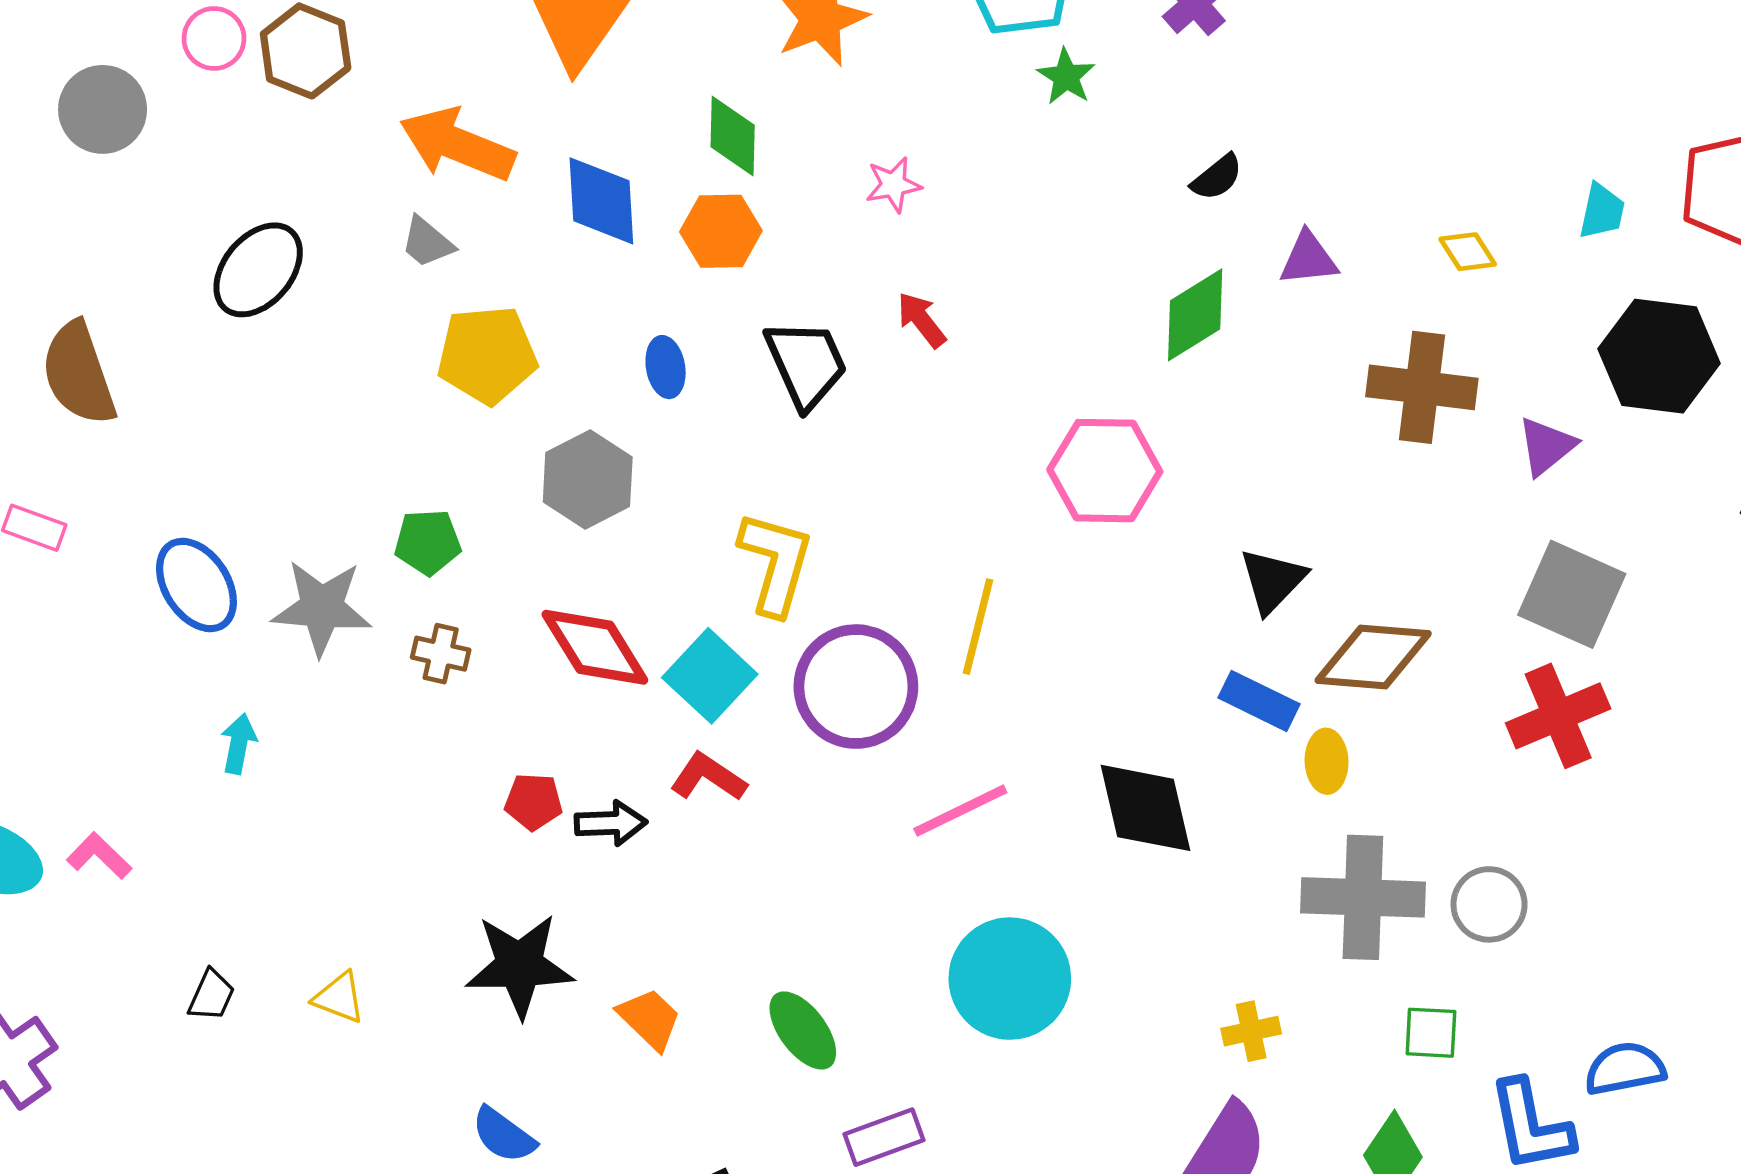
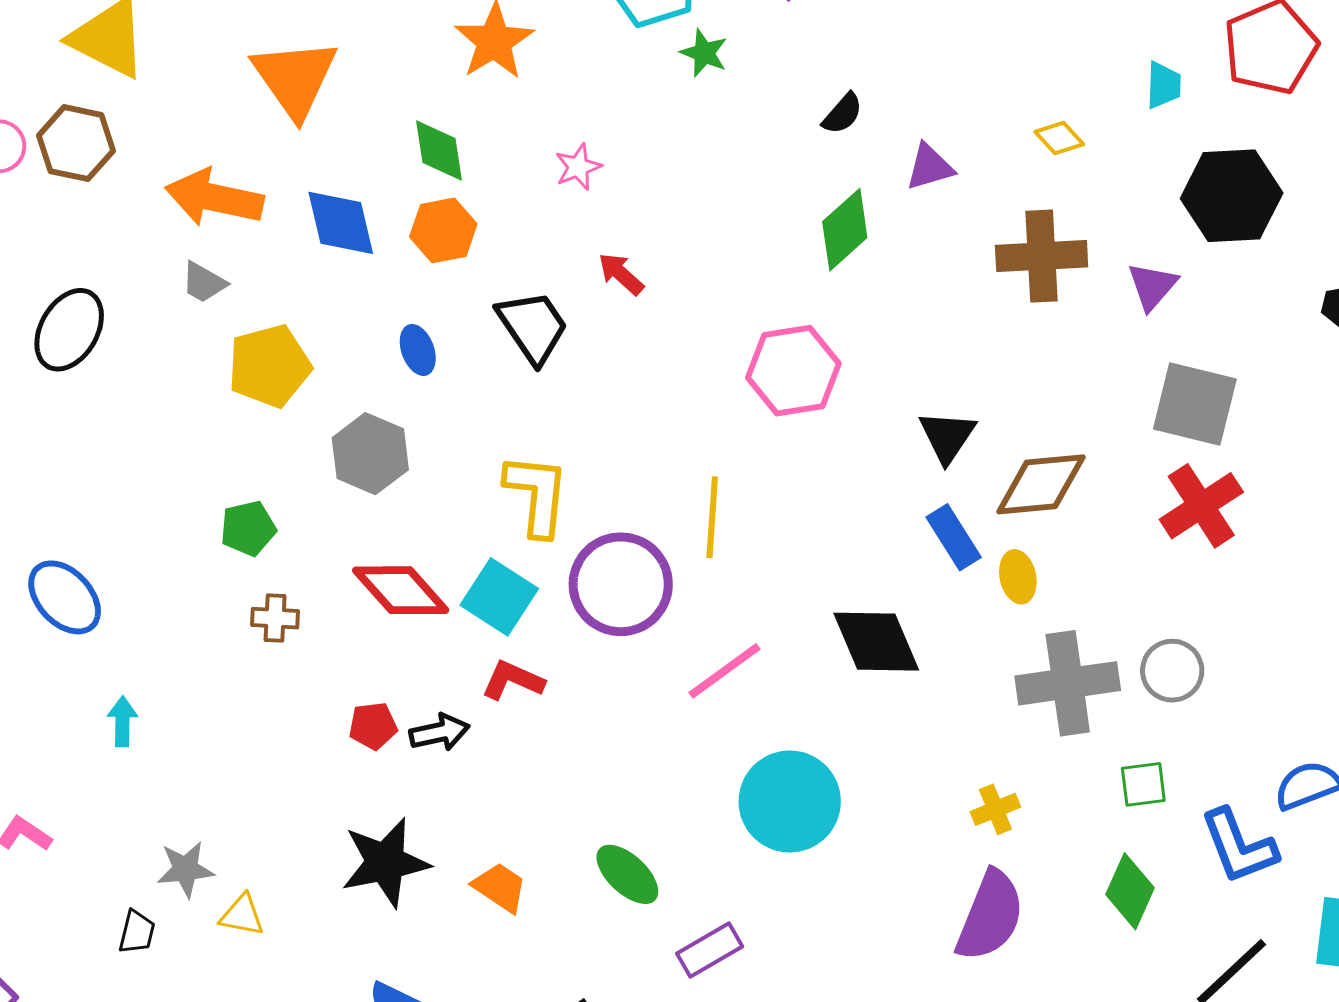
gray star: (322, 608) -> (185, 869), moved, size x0.7
blue rectangle: (1259, 701) -> (954, 537), turned 42

